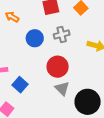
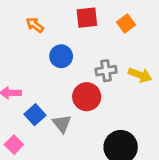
gray cross: (62, 35) -> (106, 71), moved
gray triangle: (62, 89) -> (62, 124), moved

